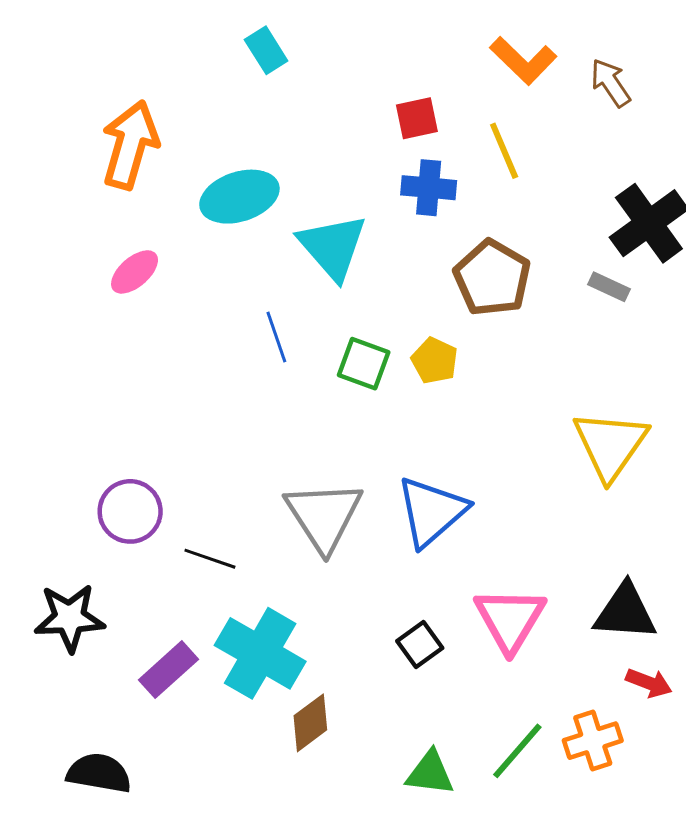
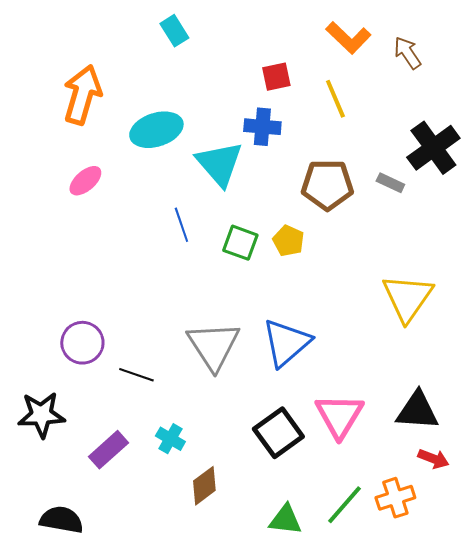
blue cross: (429, 188) -> (262, 127), moved
brown pentagon: (492, 278) -> (327, 185), turned -30
gray rectangle: (609, 287) -> (390, 183), moved
black square: (420, 644) -> (278, 433), size x1.6
cyan cross: (260, 653) -> (170, 439), size x0.5

